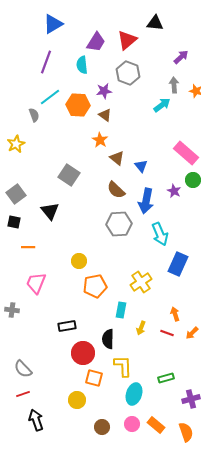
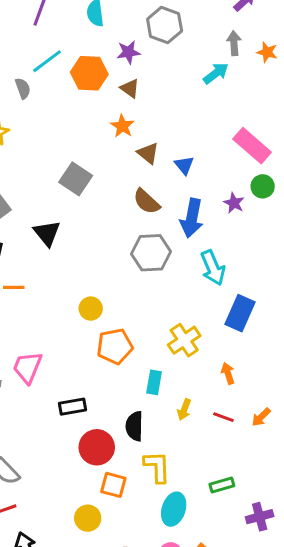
pink trapezoid: (36, 283) -> (27, 367), moved
orange arrow: (175, 314) -> (228, 373), moved

